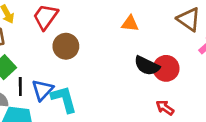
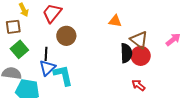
brown triangle: (189, 19) -> (139, 40), moved
black semicircle: (147, 66) -> (126, 53), turned -120
black line: (20, 86) -> (46, 54), moved

